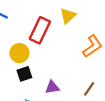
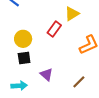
red rectangle: (40, 30) -> (54, 29), moved, size x0.7
purple triangle: (52, 87) -> (46, 74), turned 40

